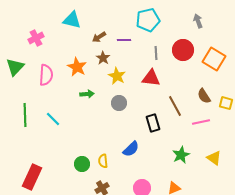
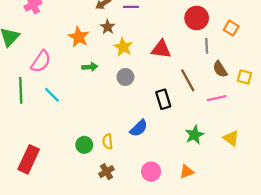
gray line: (156, 53) -> (207, 46), moved
orange square: (214, 59) -> (231, 28), size x0.6
pink semicircle: (46, 75) -> (41, 61), moved, turned 30

